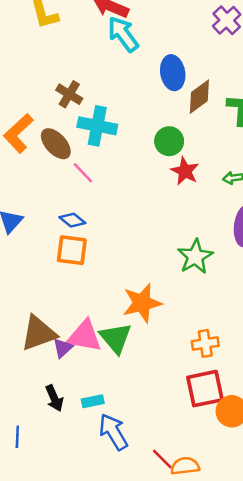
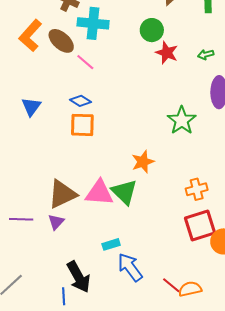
orange star: (142, 303) -> (143, 162), size x0.7
purple triangle: (63, 348) -> (56, 222), moved
black arrow: (54, 398) -> (79, 277), moved, size x1.5
blue line: (17, 437) -> (64, 296), moved

